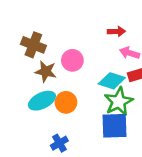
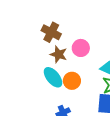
cyan ellipse: (42, 101) -> (53, 77), turned 70

